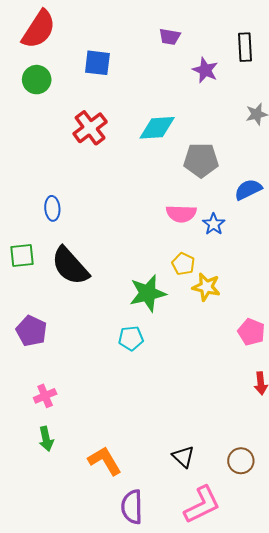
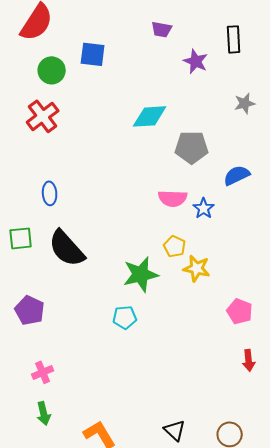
green circle: (37, 80) -> (52, 70), moved
red cross: (90, 128) -> (43, 116), moved

